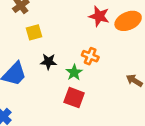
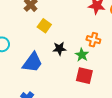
yellow square: (34, 32) -> (44, 26), turned -32

